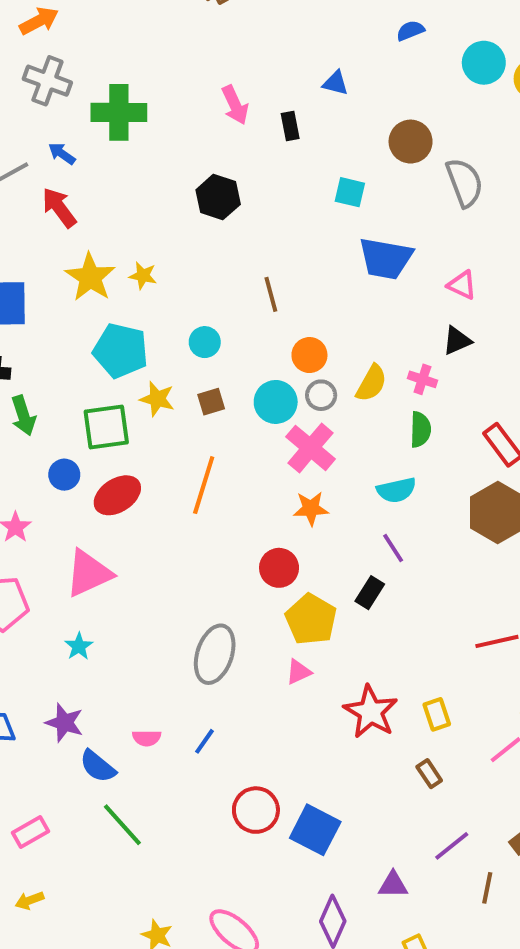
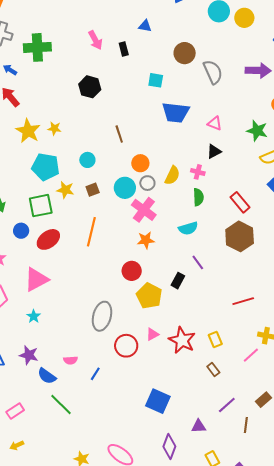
purple line: (393, 548) -> (198, 262), moved
pink triangle: (298, 672) -> (152, 334), moved
blue line: (205, 741) -> (95, 374), moved
red circle: (256, 810) -> (126, 346), moved

